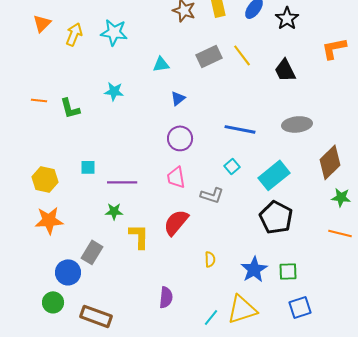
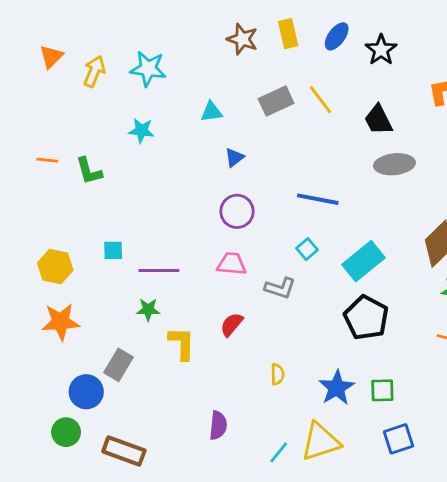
cyan star: (114, 91) -> (141, 131), moved
gray ellipse: (297, 124) -> (395, 164), moved
pink trapezoid: (176, 177) -> (232, 264), turned 105
red semicircle: (176, 222) -> (232, 324), size x0.7

